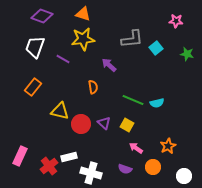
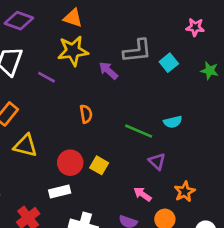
purple arrow: (109, 65) -> (108, 71), moved
cyan semicircle: (157, 103) -> (173, 122), moved
yellow triangle: (60, 111) -> (25, 146), moved
purple triangle: (104, 123) -> (157, 161), moved
yellow square: (127, 125) -> (99, 165), moved
white rectangle: (69, 157) -> (60, 192), moved

